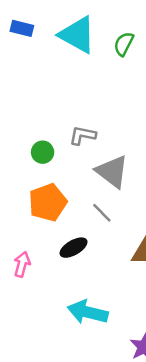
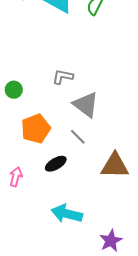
green circle: (43, 152) -> (14, 90), moved

